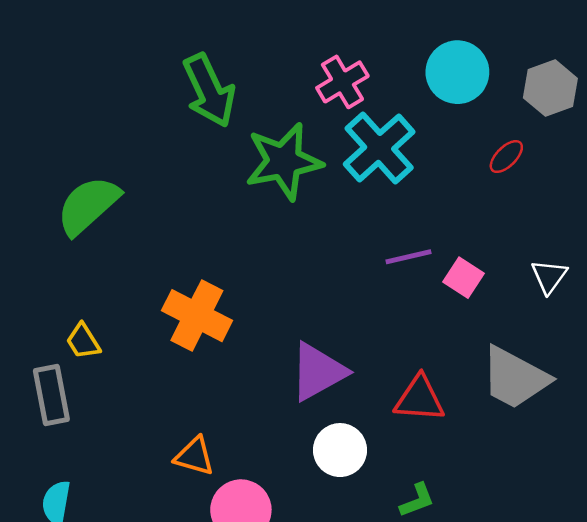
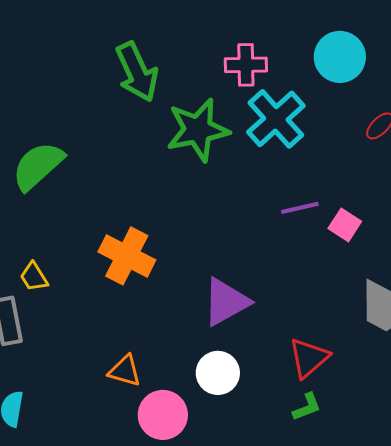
pink cross: (342, 82) -> (246, 65), turned 30
red triangle: (419, 399) -> (309, 358), moved, turned -45
white circle: (340, 450) -> (218, 373), moved

